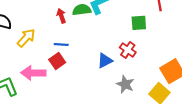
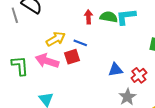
yellow arrow: (26, 38) -> (56, 39), moved
red cross: (128, 50) -> (139, 75), moved

